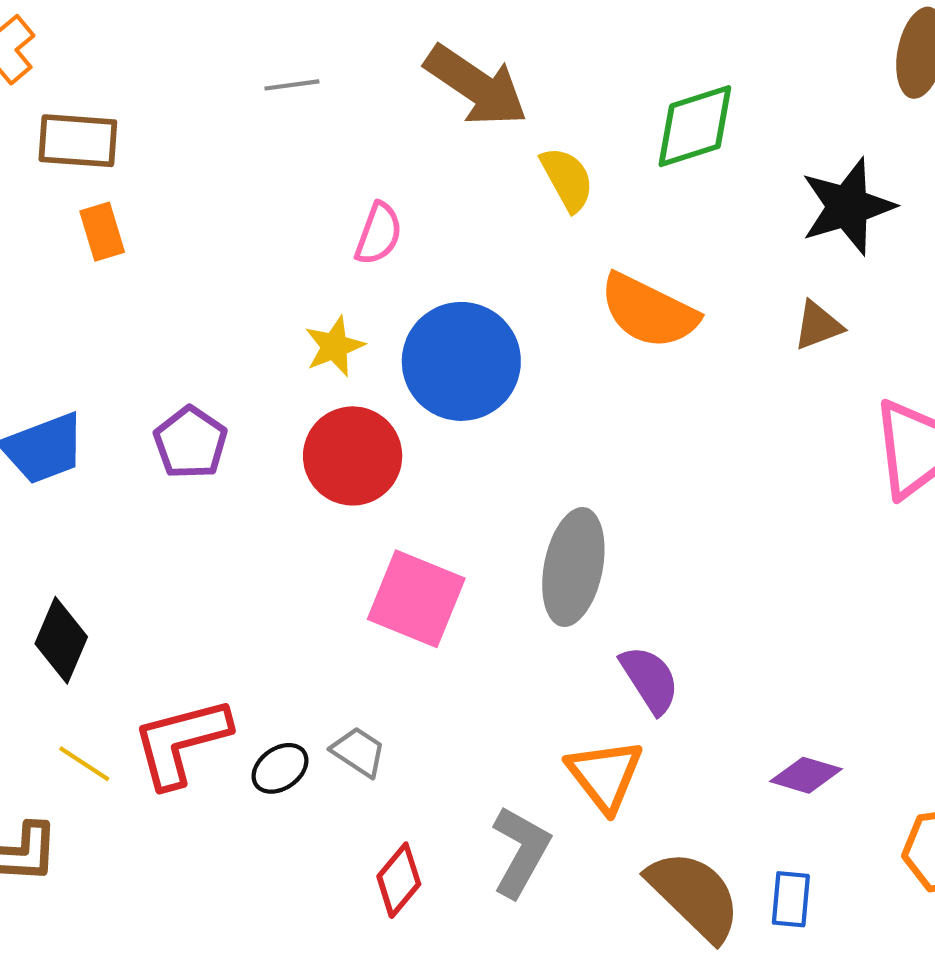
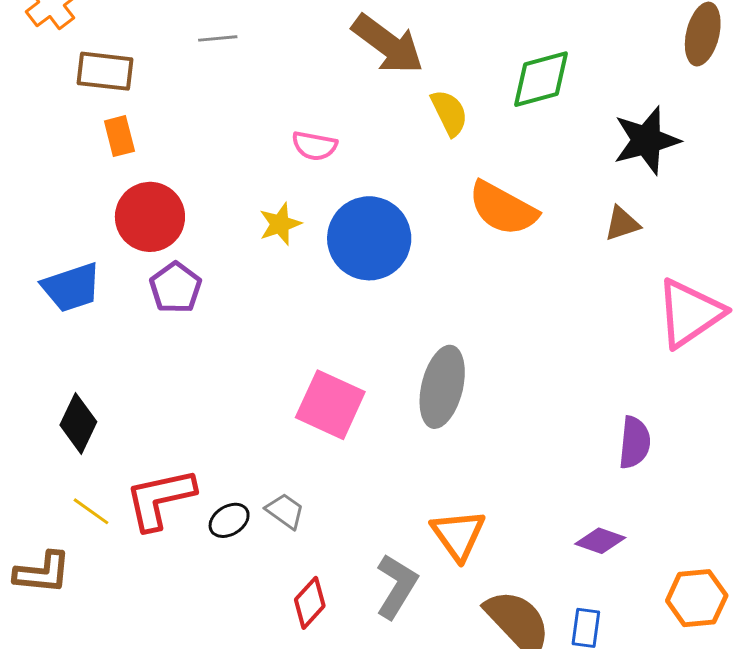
gray line: (292, 85) -> (218, 38), moved
pink semicircle: (379, 234) -> (314, 146), turned 78
red circle: (353, 456) -> (150, 217), moved
purple semicircle: (650, 679) -> (635, 443), moved, turned 36

